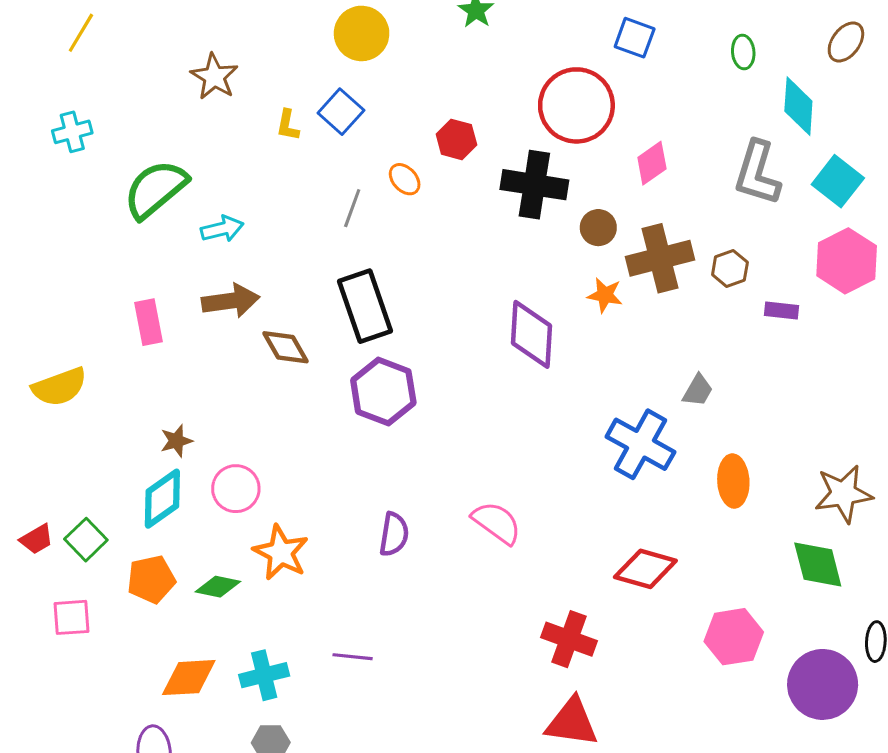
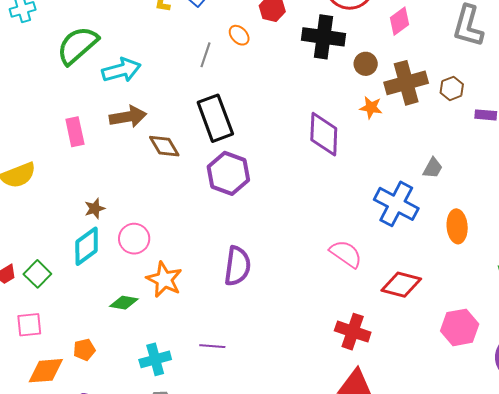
cyan arrow: (222, 229) -> (121, 70), size x1.4
pink semicircle: (497, 523) -> (346, 254), moved
purple semicircle: (394, 534) -> (237, 266), size x1.4
orange pentagon: (151, 579) -> (84, 350), moved, size x0.7
orange diamond: (189, 678) -> (46, 371), moved

